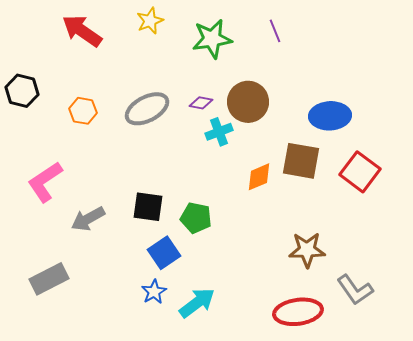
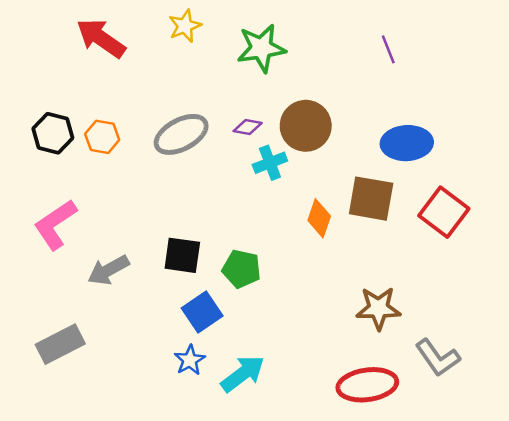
purple line: (275, 31) -> (388, 49), moved
black hexagon: (22, 91) -> (53, 133), moved
orange diamond: (259, 177) -> (319, 218), turned -48

